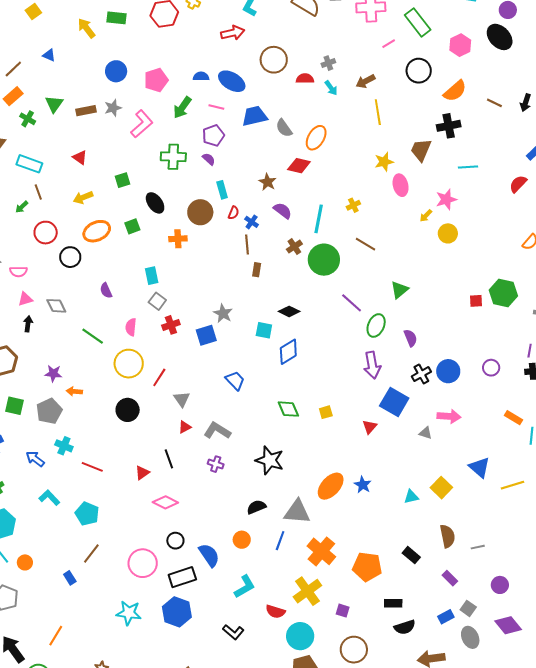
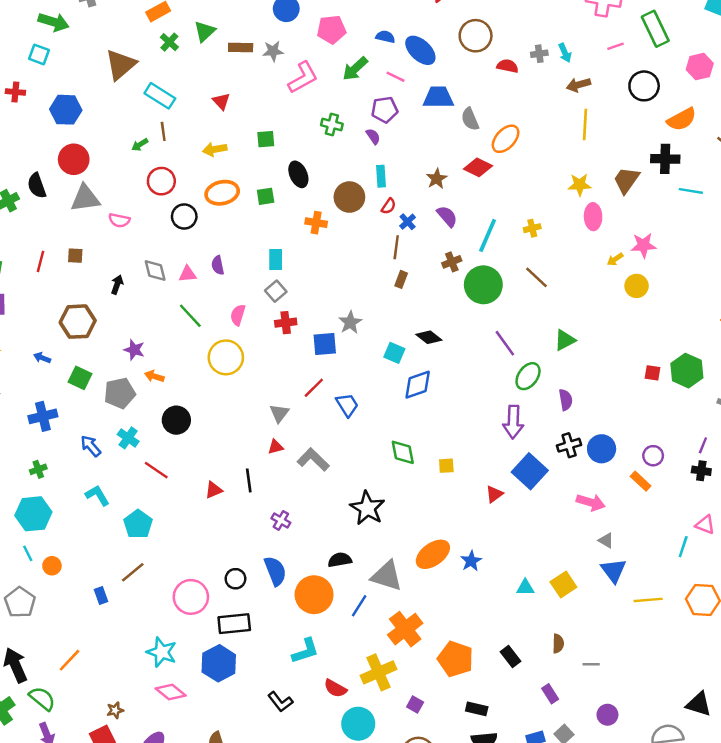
cyan arrow: (331, 88) -> (565, 53), moved
green cross: (173, 157) -> (332, 124), size x0.7
cyan line: (468, 167) -> (691, 191), moved
pink triangle: (25, 299) -> (188, 274), moved
red line: (159, 377) -> (314, 388), moved
black circle: (128, 410) -> (176, 420), moved
orange rectangle: (513, 418) -> (641, 481), moved
gray triangle: (426, 433) -> (606, 541), moved
purple cross: (216, 464) -> (281, 520), moved
pink diamond: (165, 502) -> (171, 692), moved
brown semicircle: (447, 536) -> (558, 644), size x0.7
orange circle: (242, 540) -> (314, 595), size x1.8
blue semicircle: (209, 555) -> (275, 571), moved

